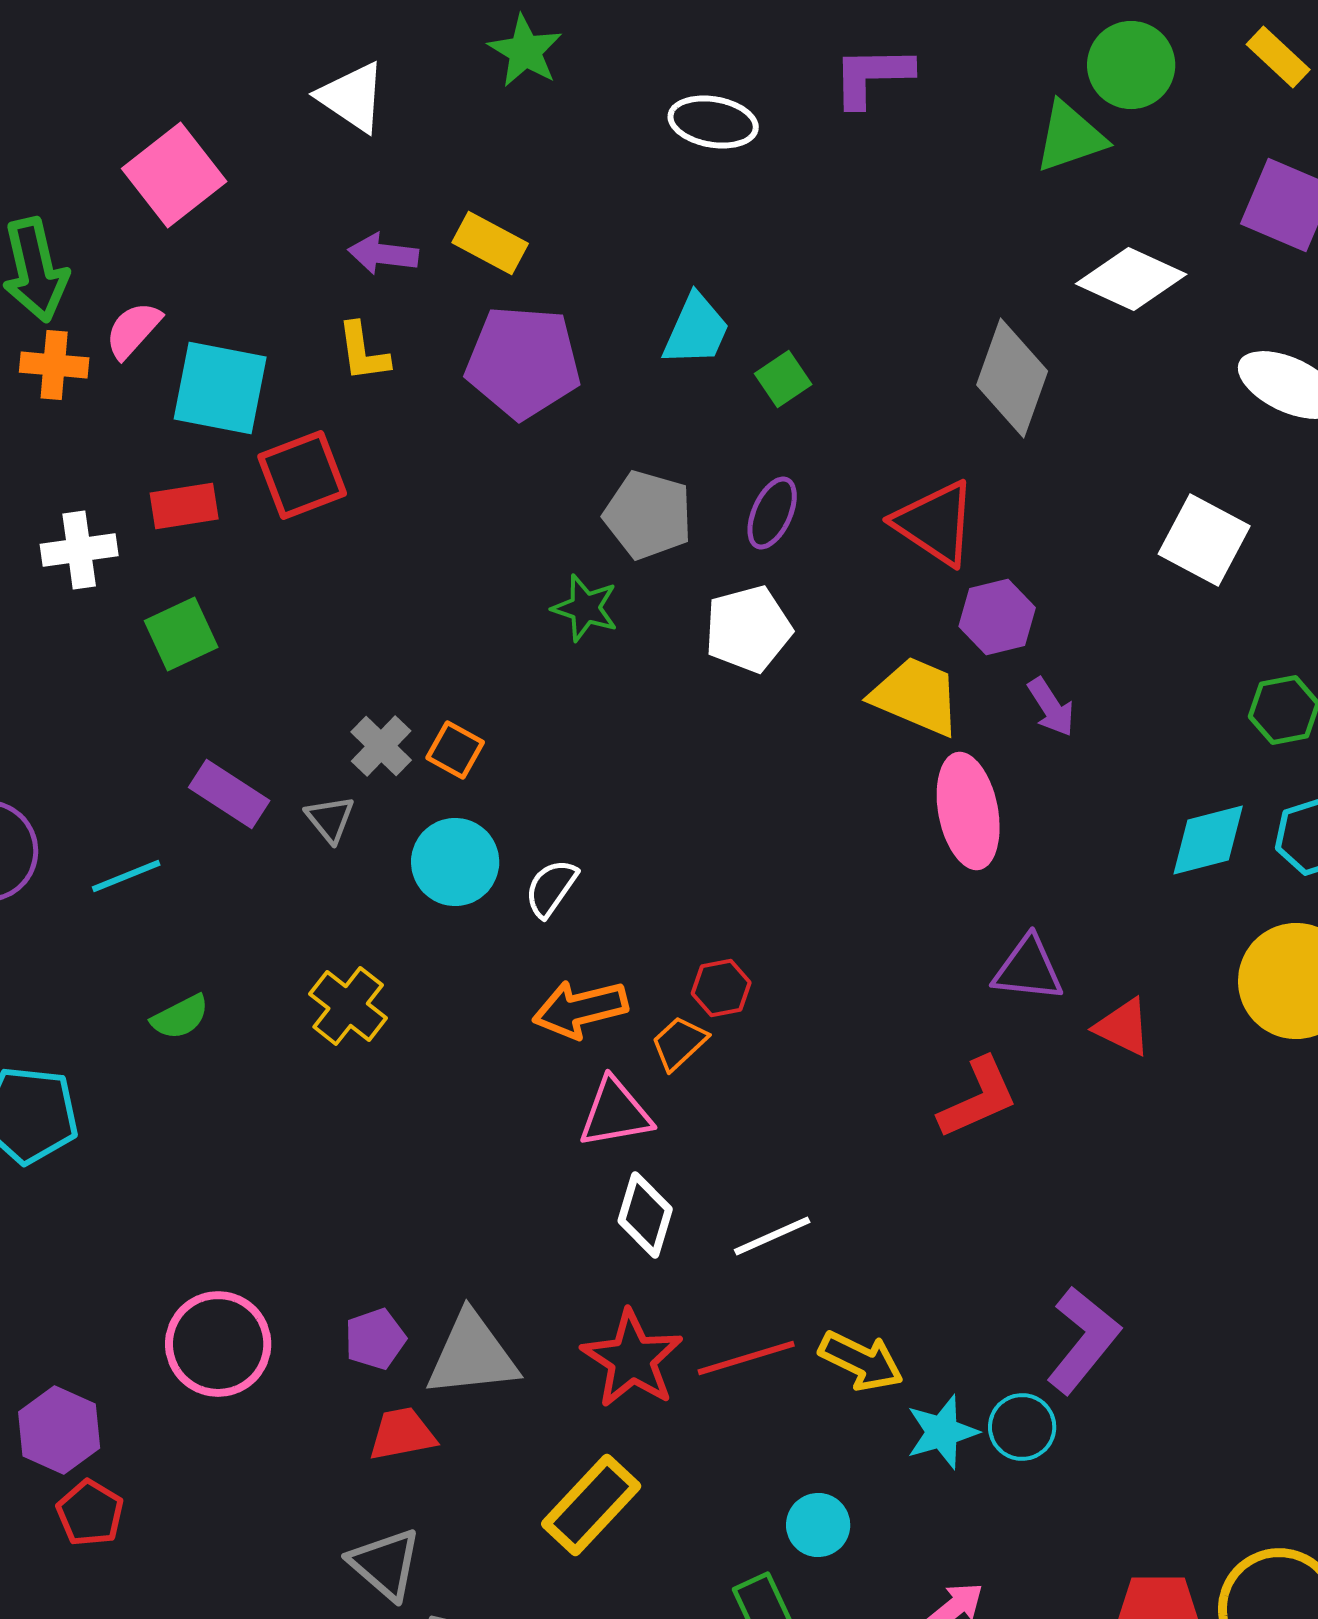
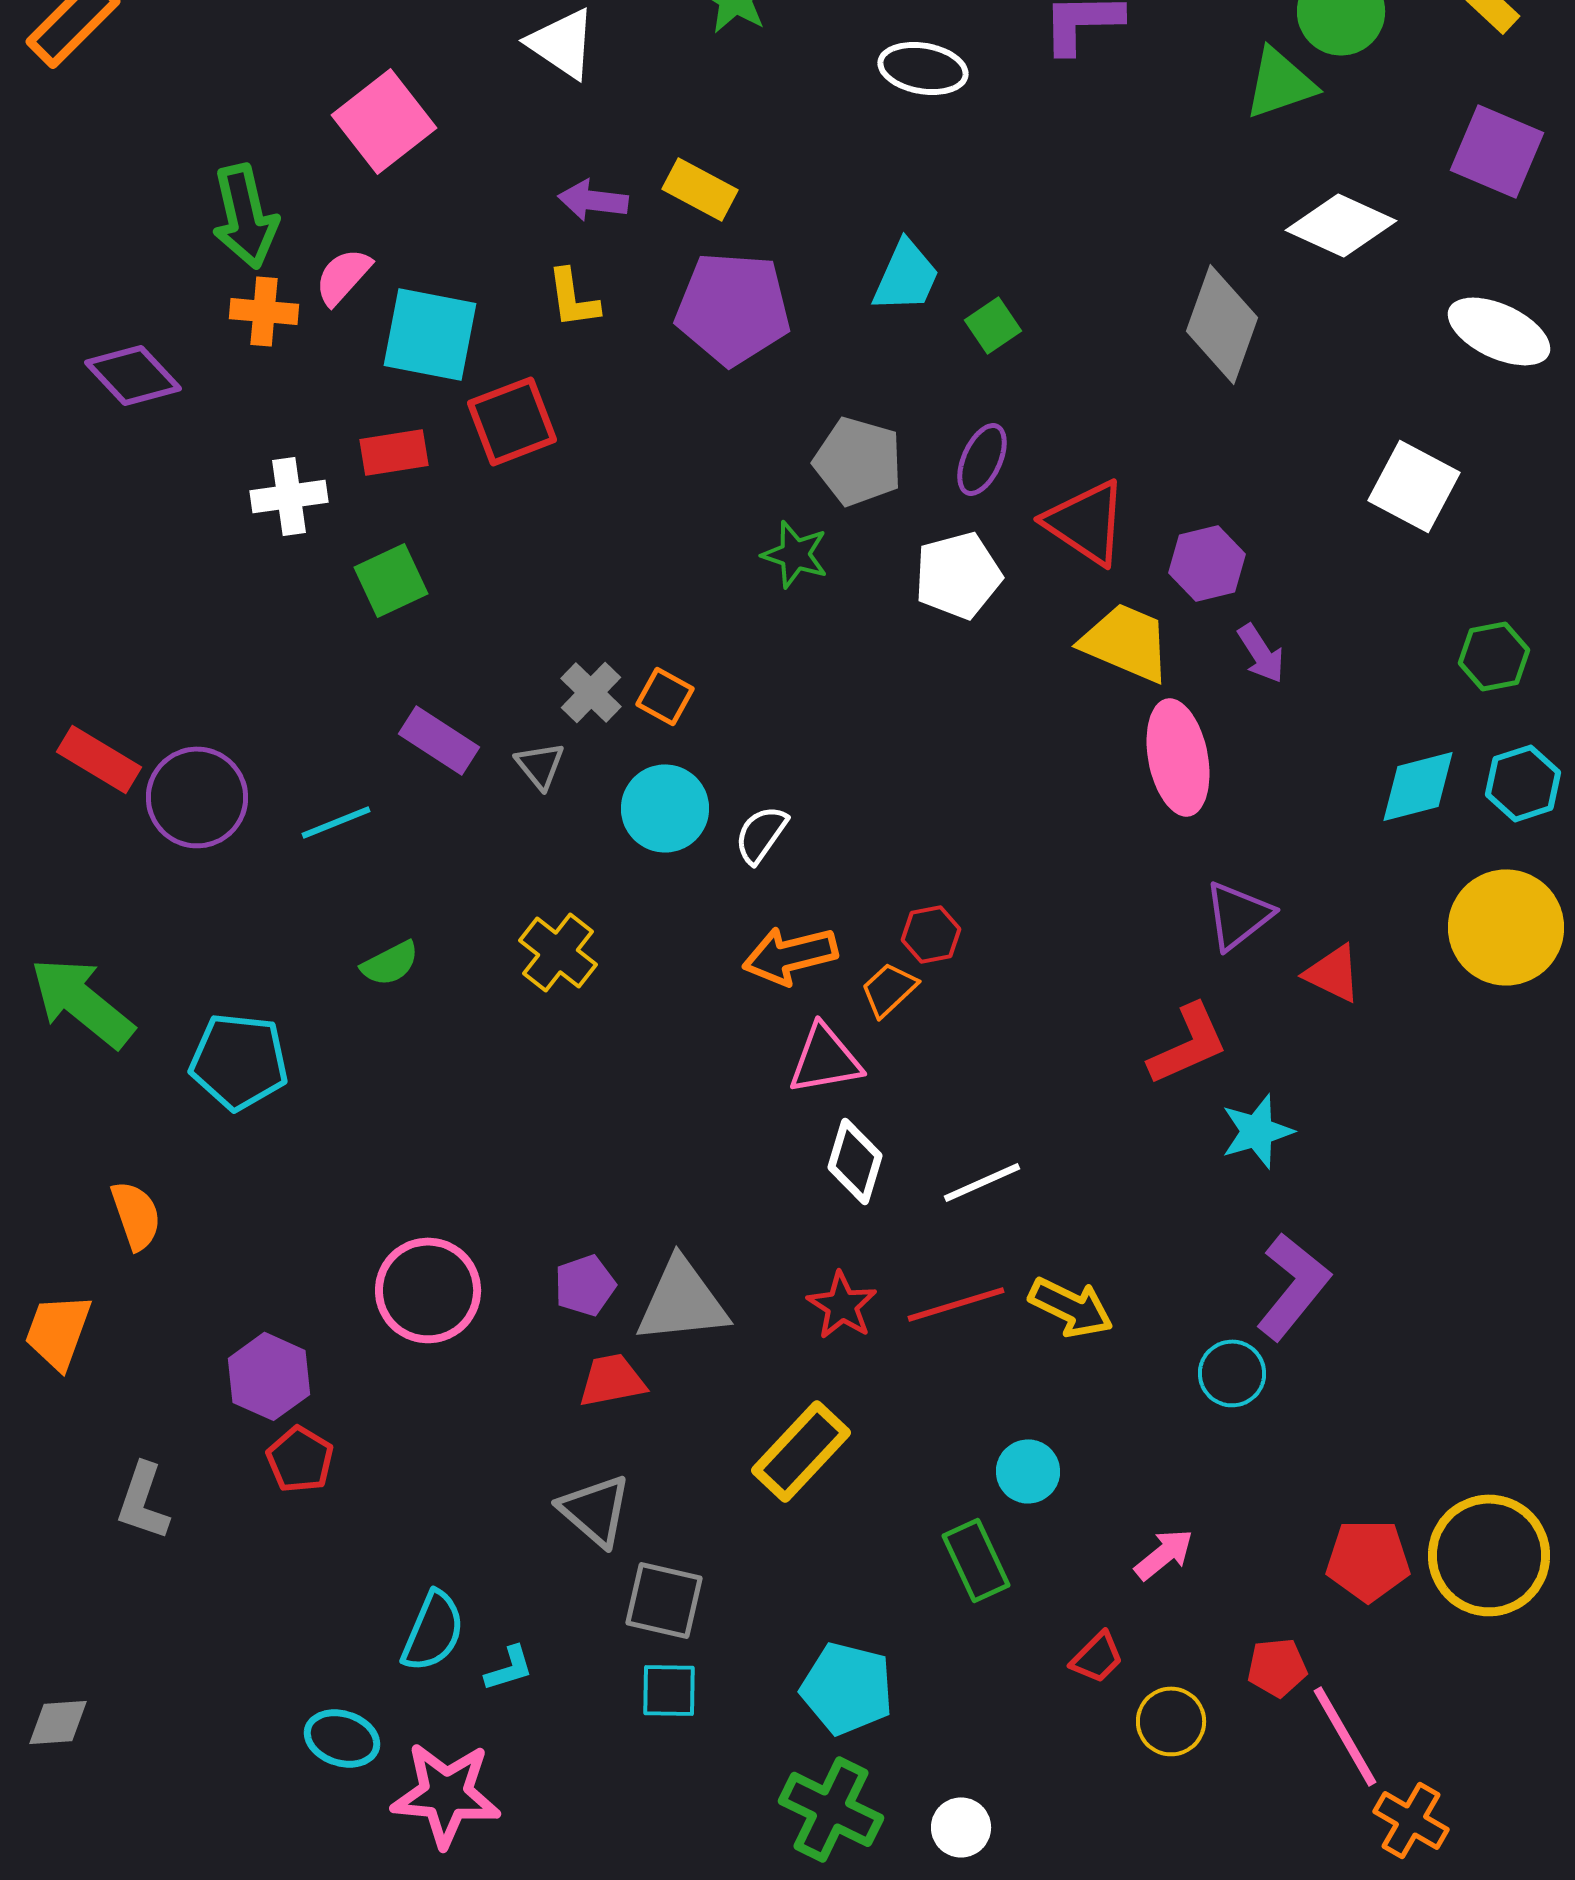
red triangle: (935, 523) -> (1086, 522), moved
purple triangle: (1028, 969) -> (1238, 915), turned -44
red star: (632, 1359) -> (842, 1305), size x0.7
cyan star: (942, 1432) -> (1257, 1131), moved

